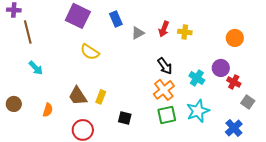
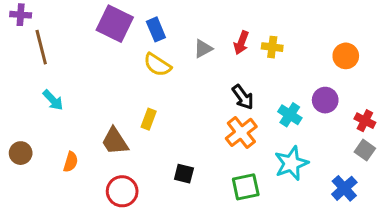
blue rectangle: (116, 19) -> (156, 29), moved
yellow semicircle: (90, 52) -> (157, 65), moved
red cross: (234, 82) -> (365, 121), moved
yellow rectangle: (101, 97) -> (149, 119), moved
green square: (167, 115) -> (246, 187), moved

